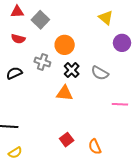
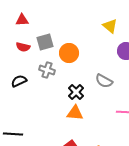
gray square: (40, 20) -> (45, 42), moved, turned 30
black cross: (72, 70) -> (76, 92), moved
orange triangle: (65, 93) -> (75, 113), moved

